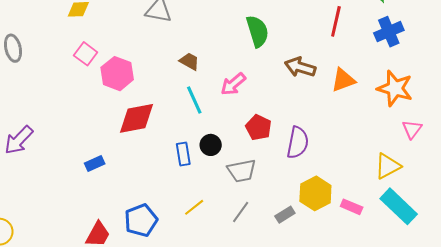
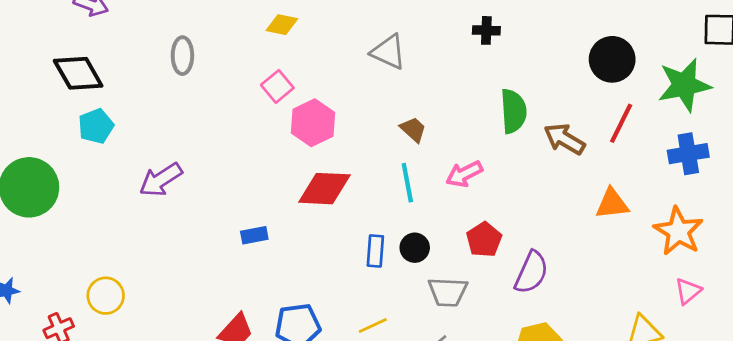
brown arrow: (300, 67) -> (564, 139), moved

